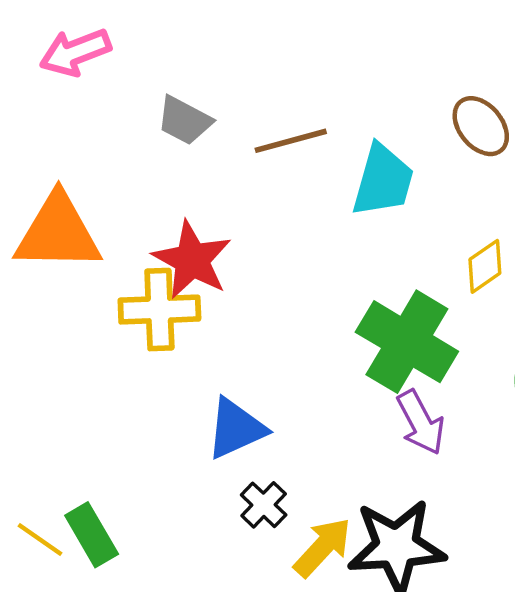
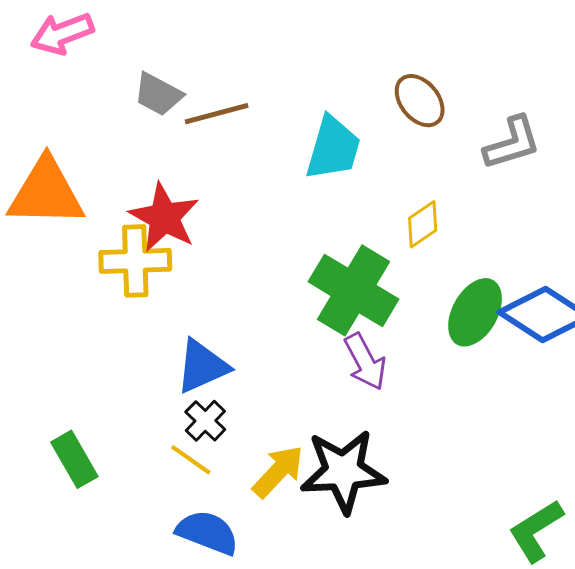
brown line: (291, 141) -> (217, 114), moved
black cross: (264, 505) -> (205, 421), moved
yellow line: (40, 539) -> (191, 460), moved

